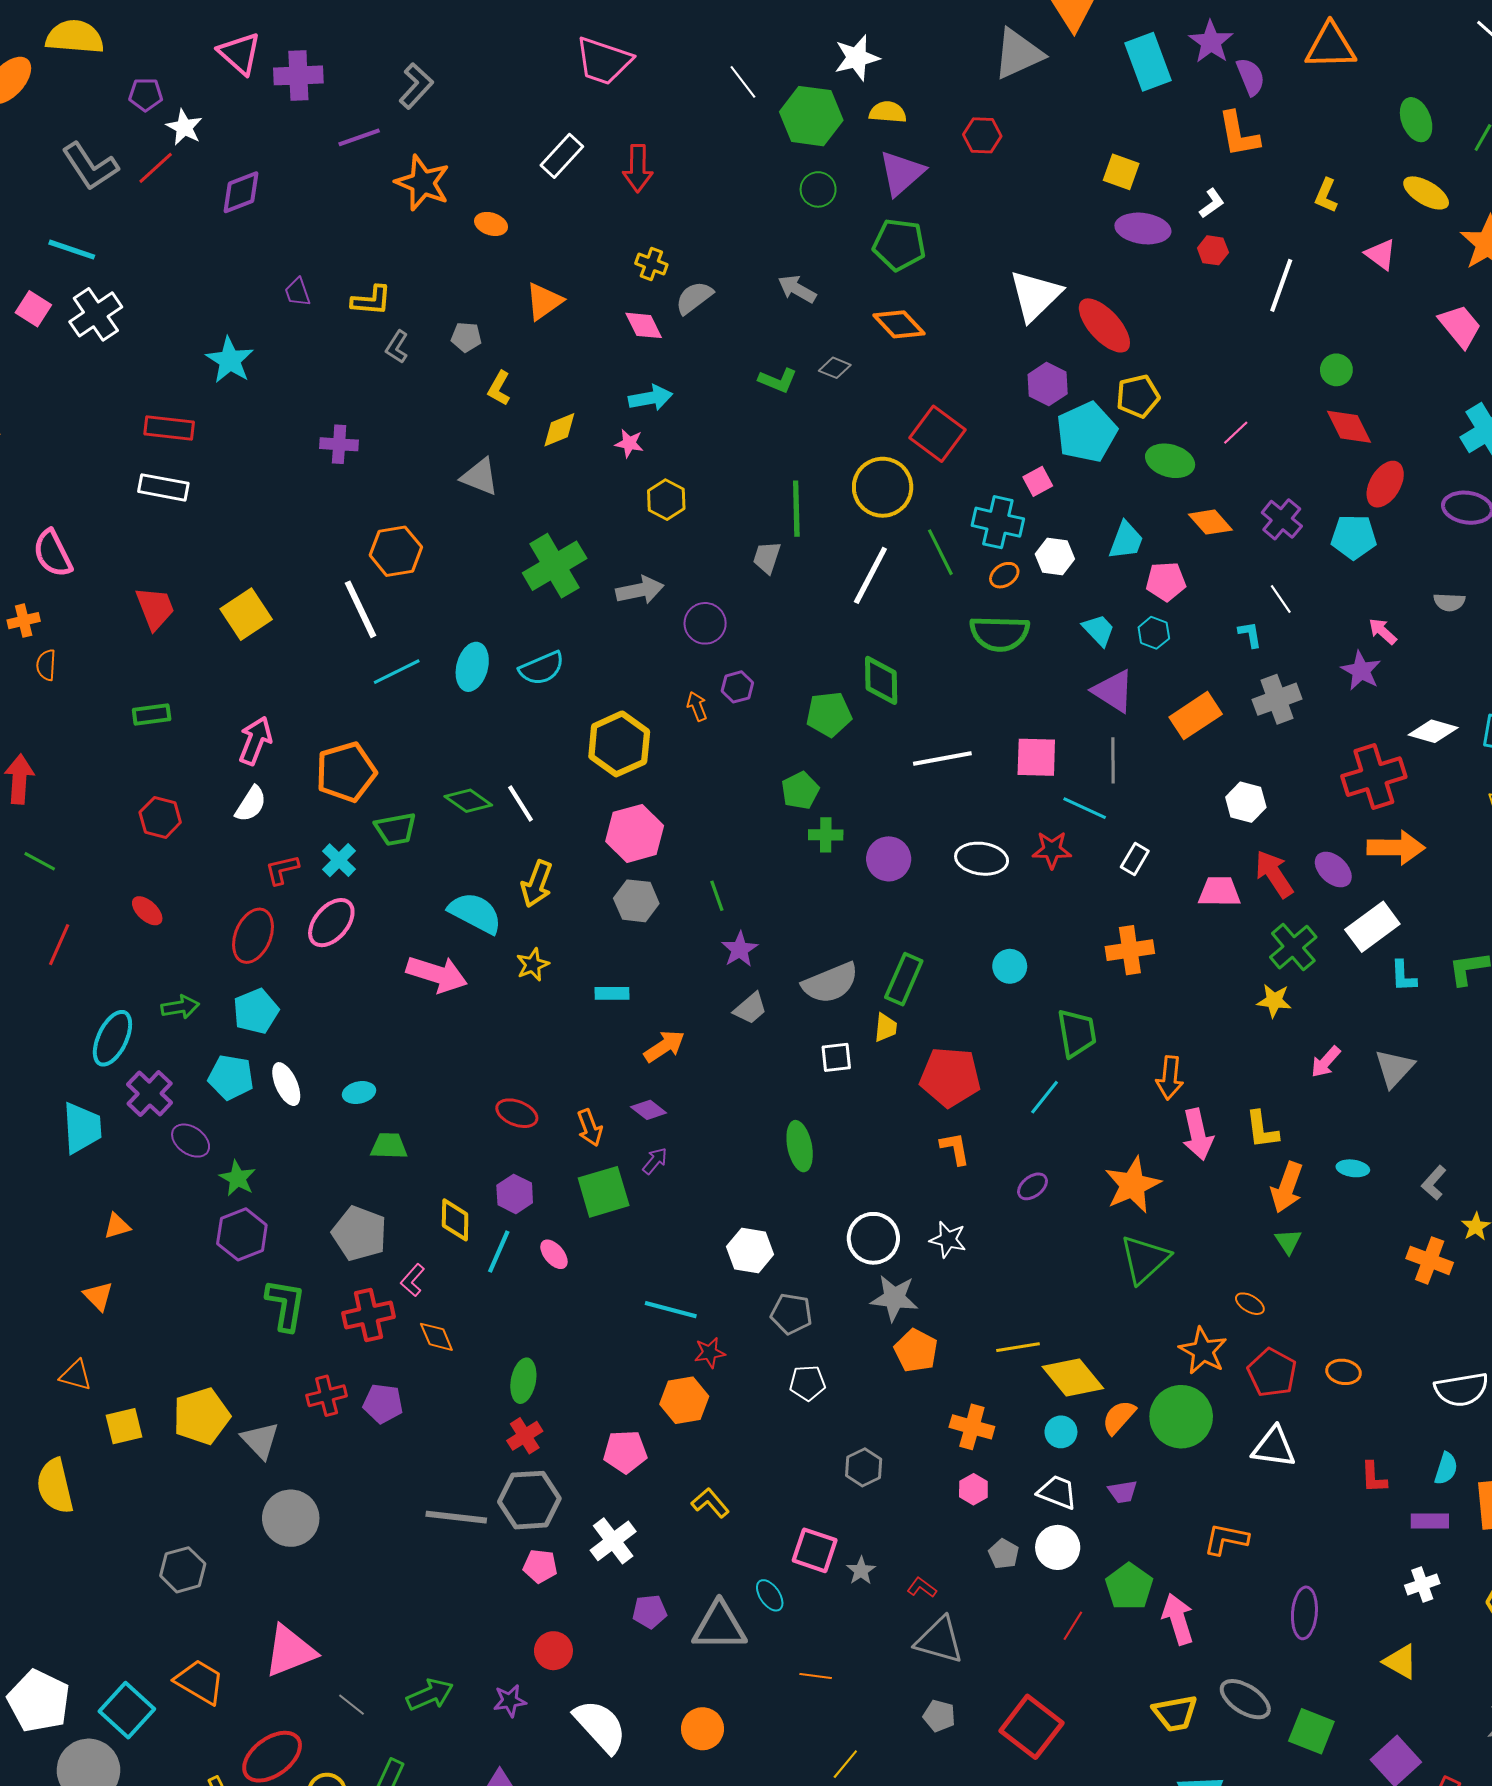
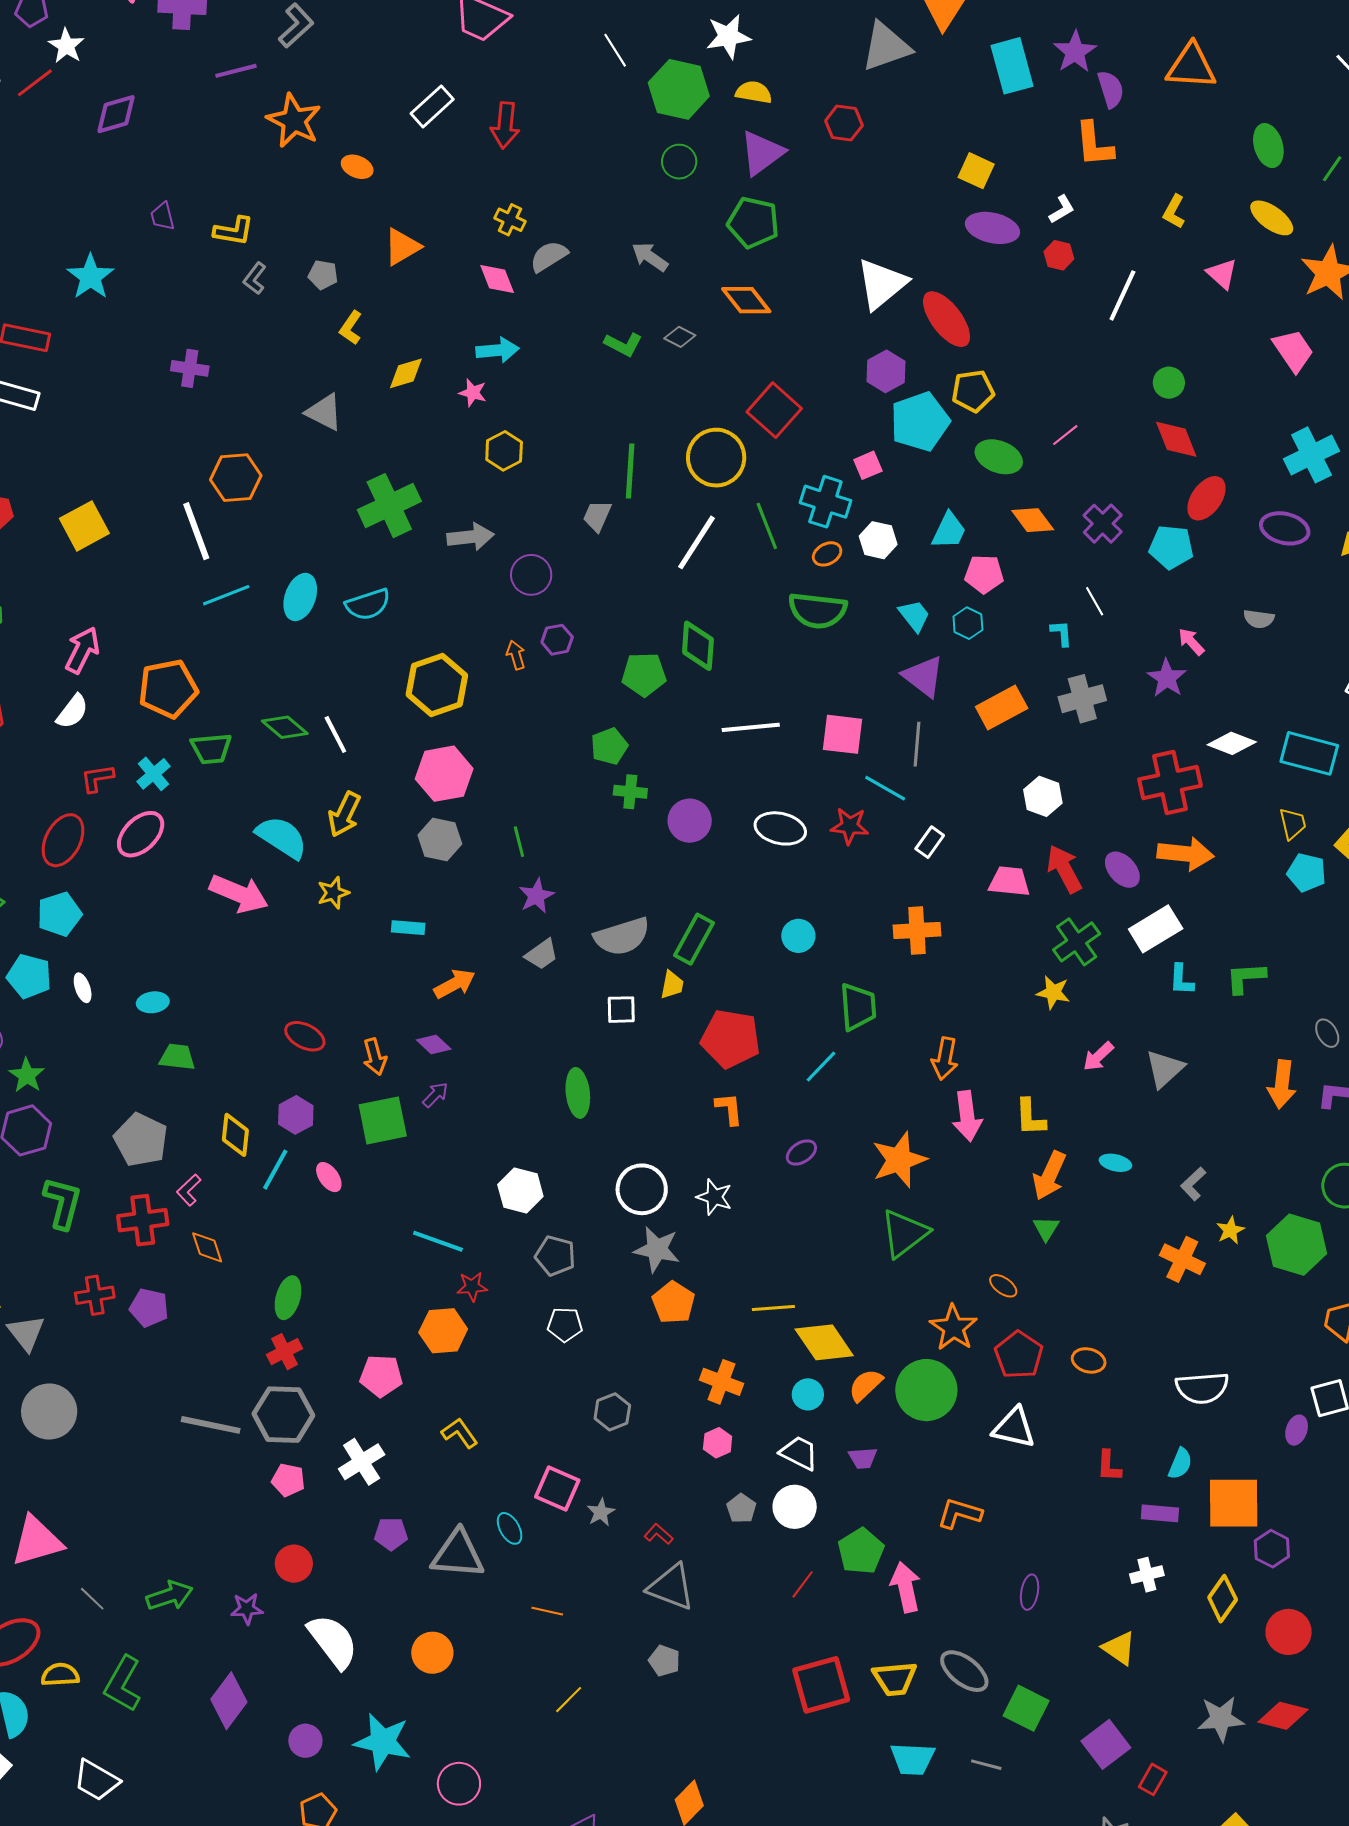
white ellipse: (286, 1084) -> (83, 988), size x0.7
purple ellipse: (1304, 1613) -> (1030, 1592), size x0.7
red square: (1031, 1727) -> (821, 1685), moved, turned 32

